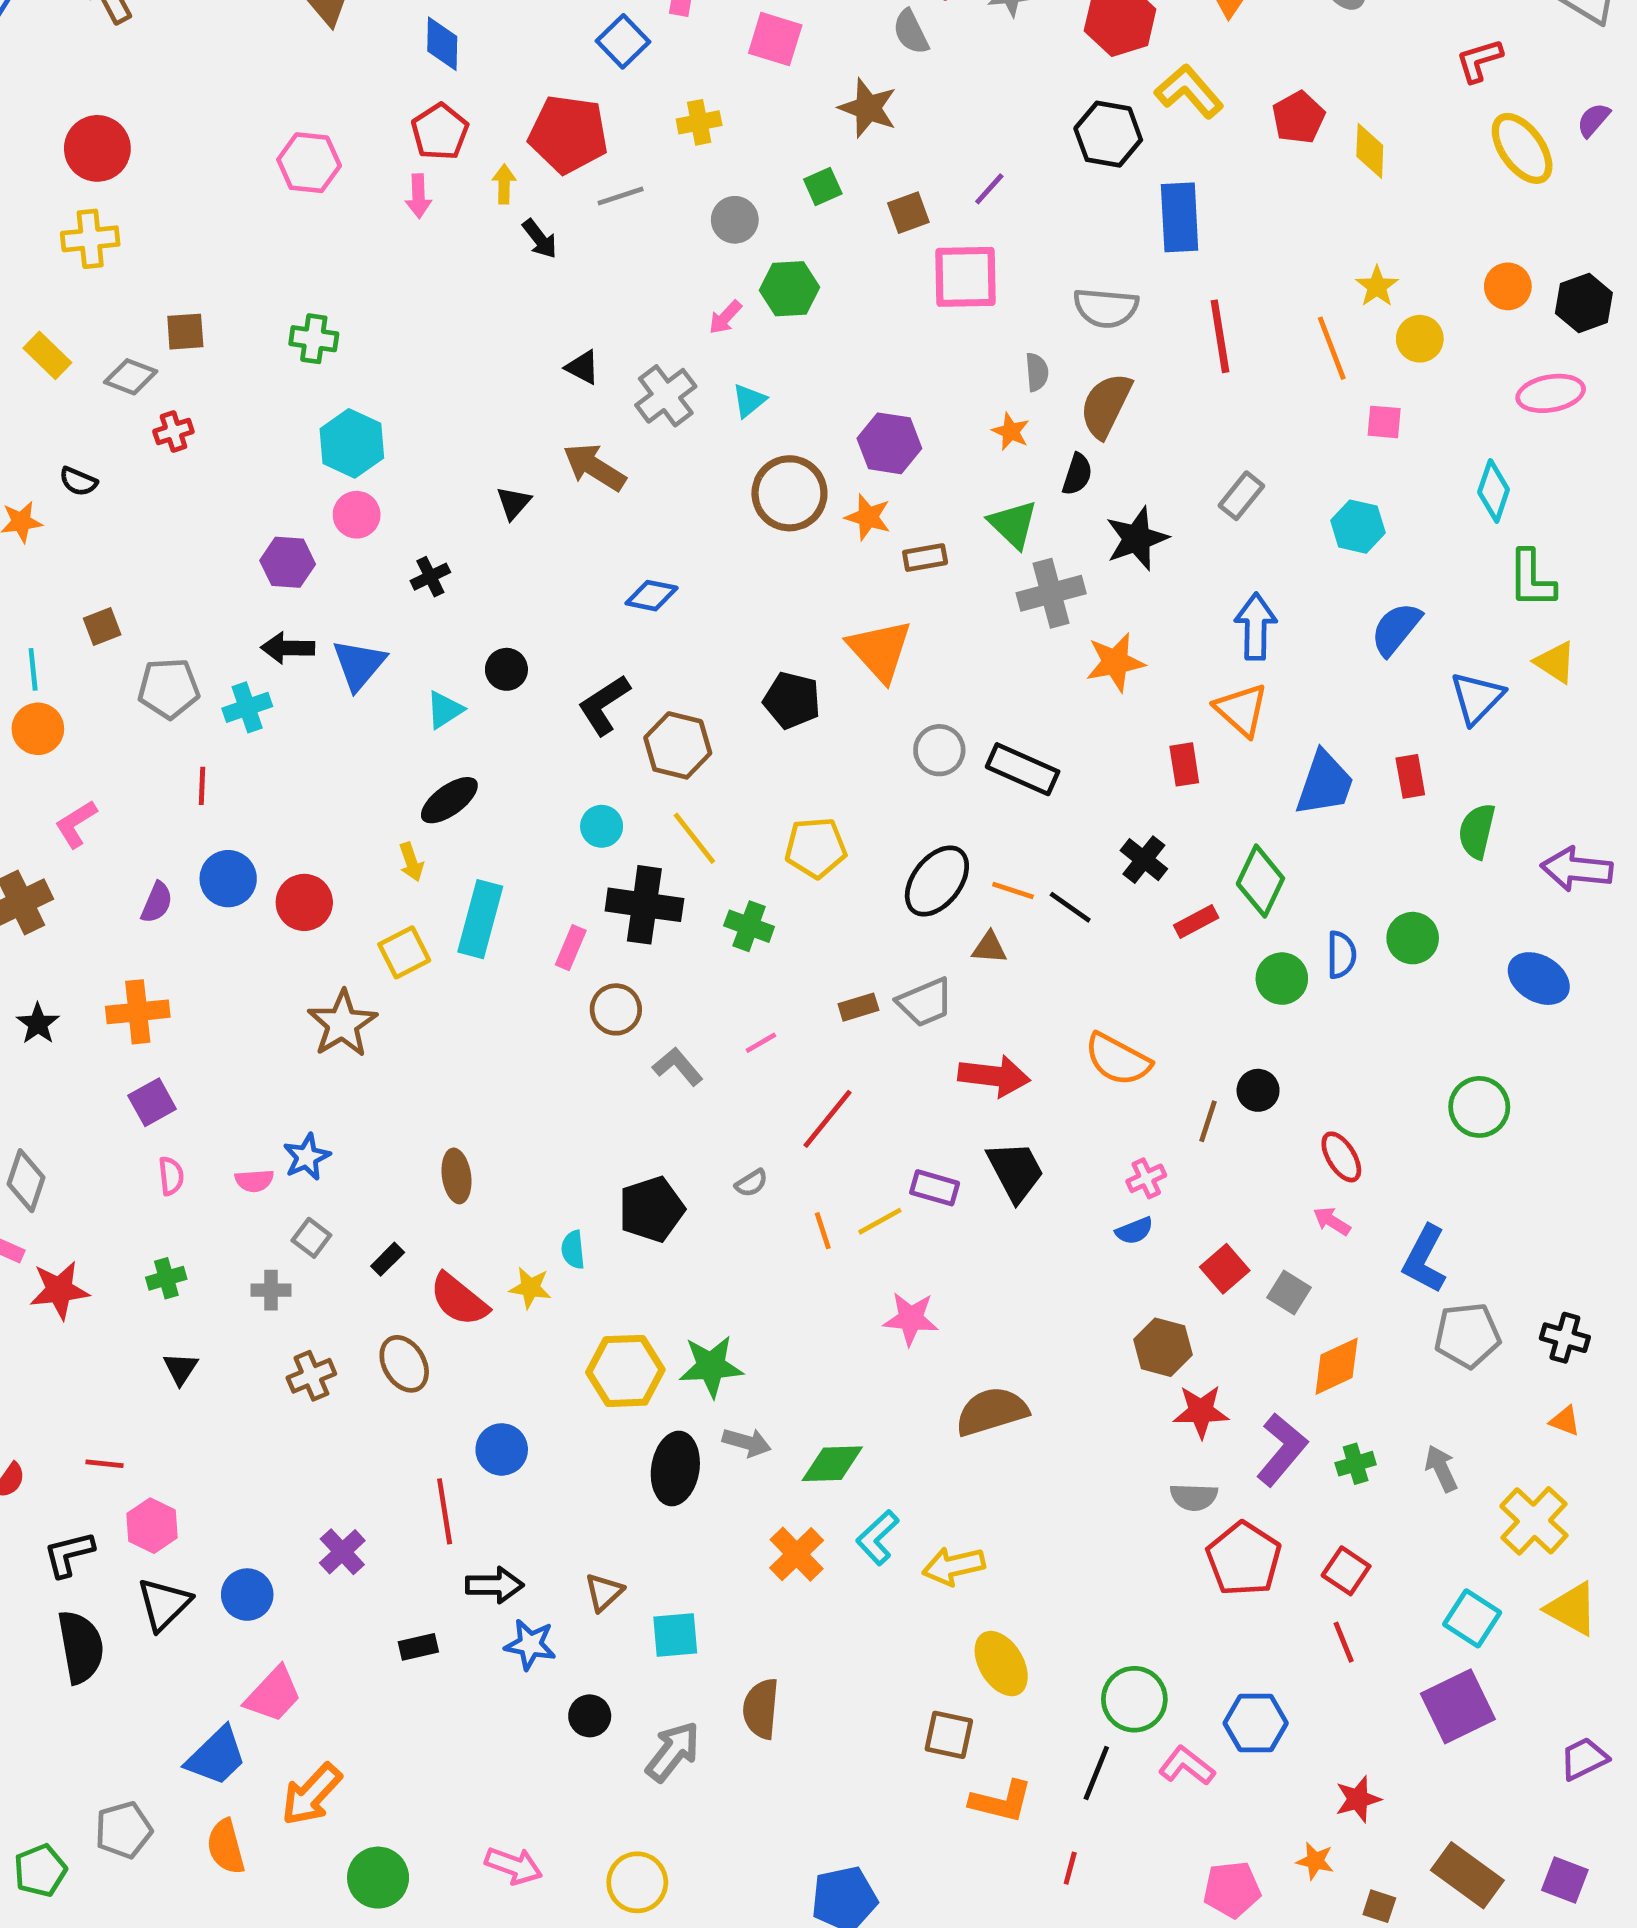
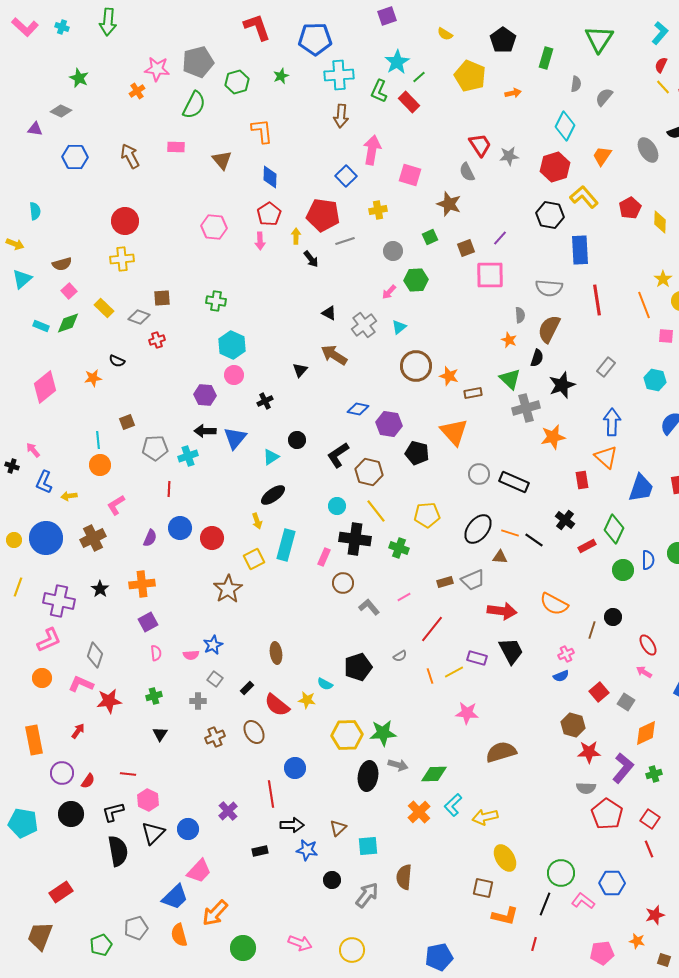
purple hexagon: (889, 443) -> (389, 424), moved
cyan semicircle: (573, 1250) -> (325, 684), turned -56

